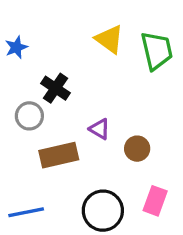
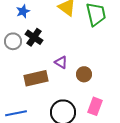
blue star: (16, 47) -> (23, 11), moved
gray circle: (29, 116) -> (13, 41), moved

